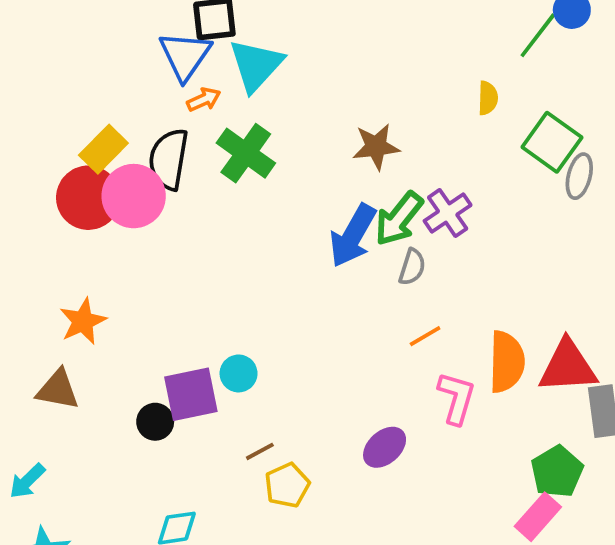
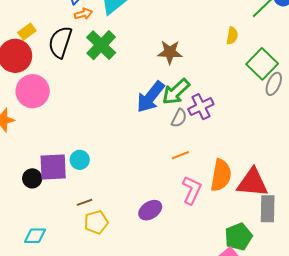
yellow rectangle: (103, 149) -> (27, 32), size x0.7
pink circle: (134, 196) -> (33, 91), moved
purple cross: (448, 213) -> (201, 107), moved

